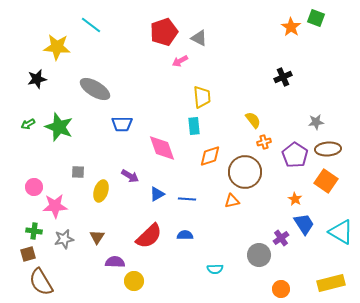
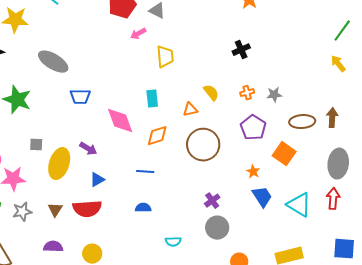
yellow trapezoid: (202, 97) -> (165, 57), moved
orange cross: (264, 142) -> (247, 93), moved
brown ellipse: (328, 149) -> (302, 122), moved
orange diamond: (210, 156) -> (157, 136), moved
yellow ellipse: (101, 191) -> (59, 164), size x1.4
blue triangle: (157, 194) -> (97, 180), moved
orange triangle: (232, 201) -> (190, 110), moved
red semicircle: (149, 236) -> (87, 209), moved, turned 40
purple cross: (281, 238) -> (212, 201), moved
purple semicircle: (115, 262) -> (53, 247), moved

